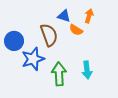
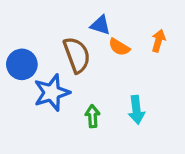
orange arrow: (89, 16) -> (158, 41), moved
green arrow: (59, 74) -> (92, 116), size x0.6

